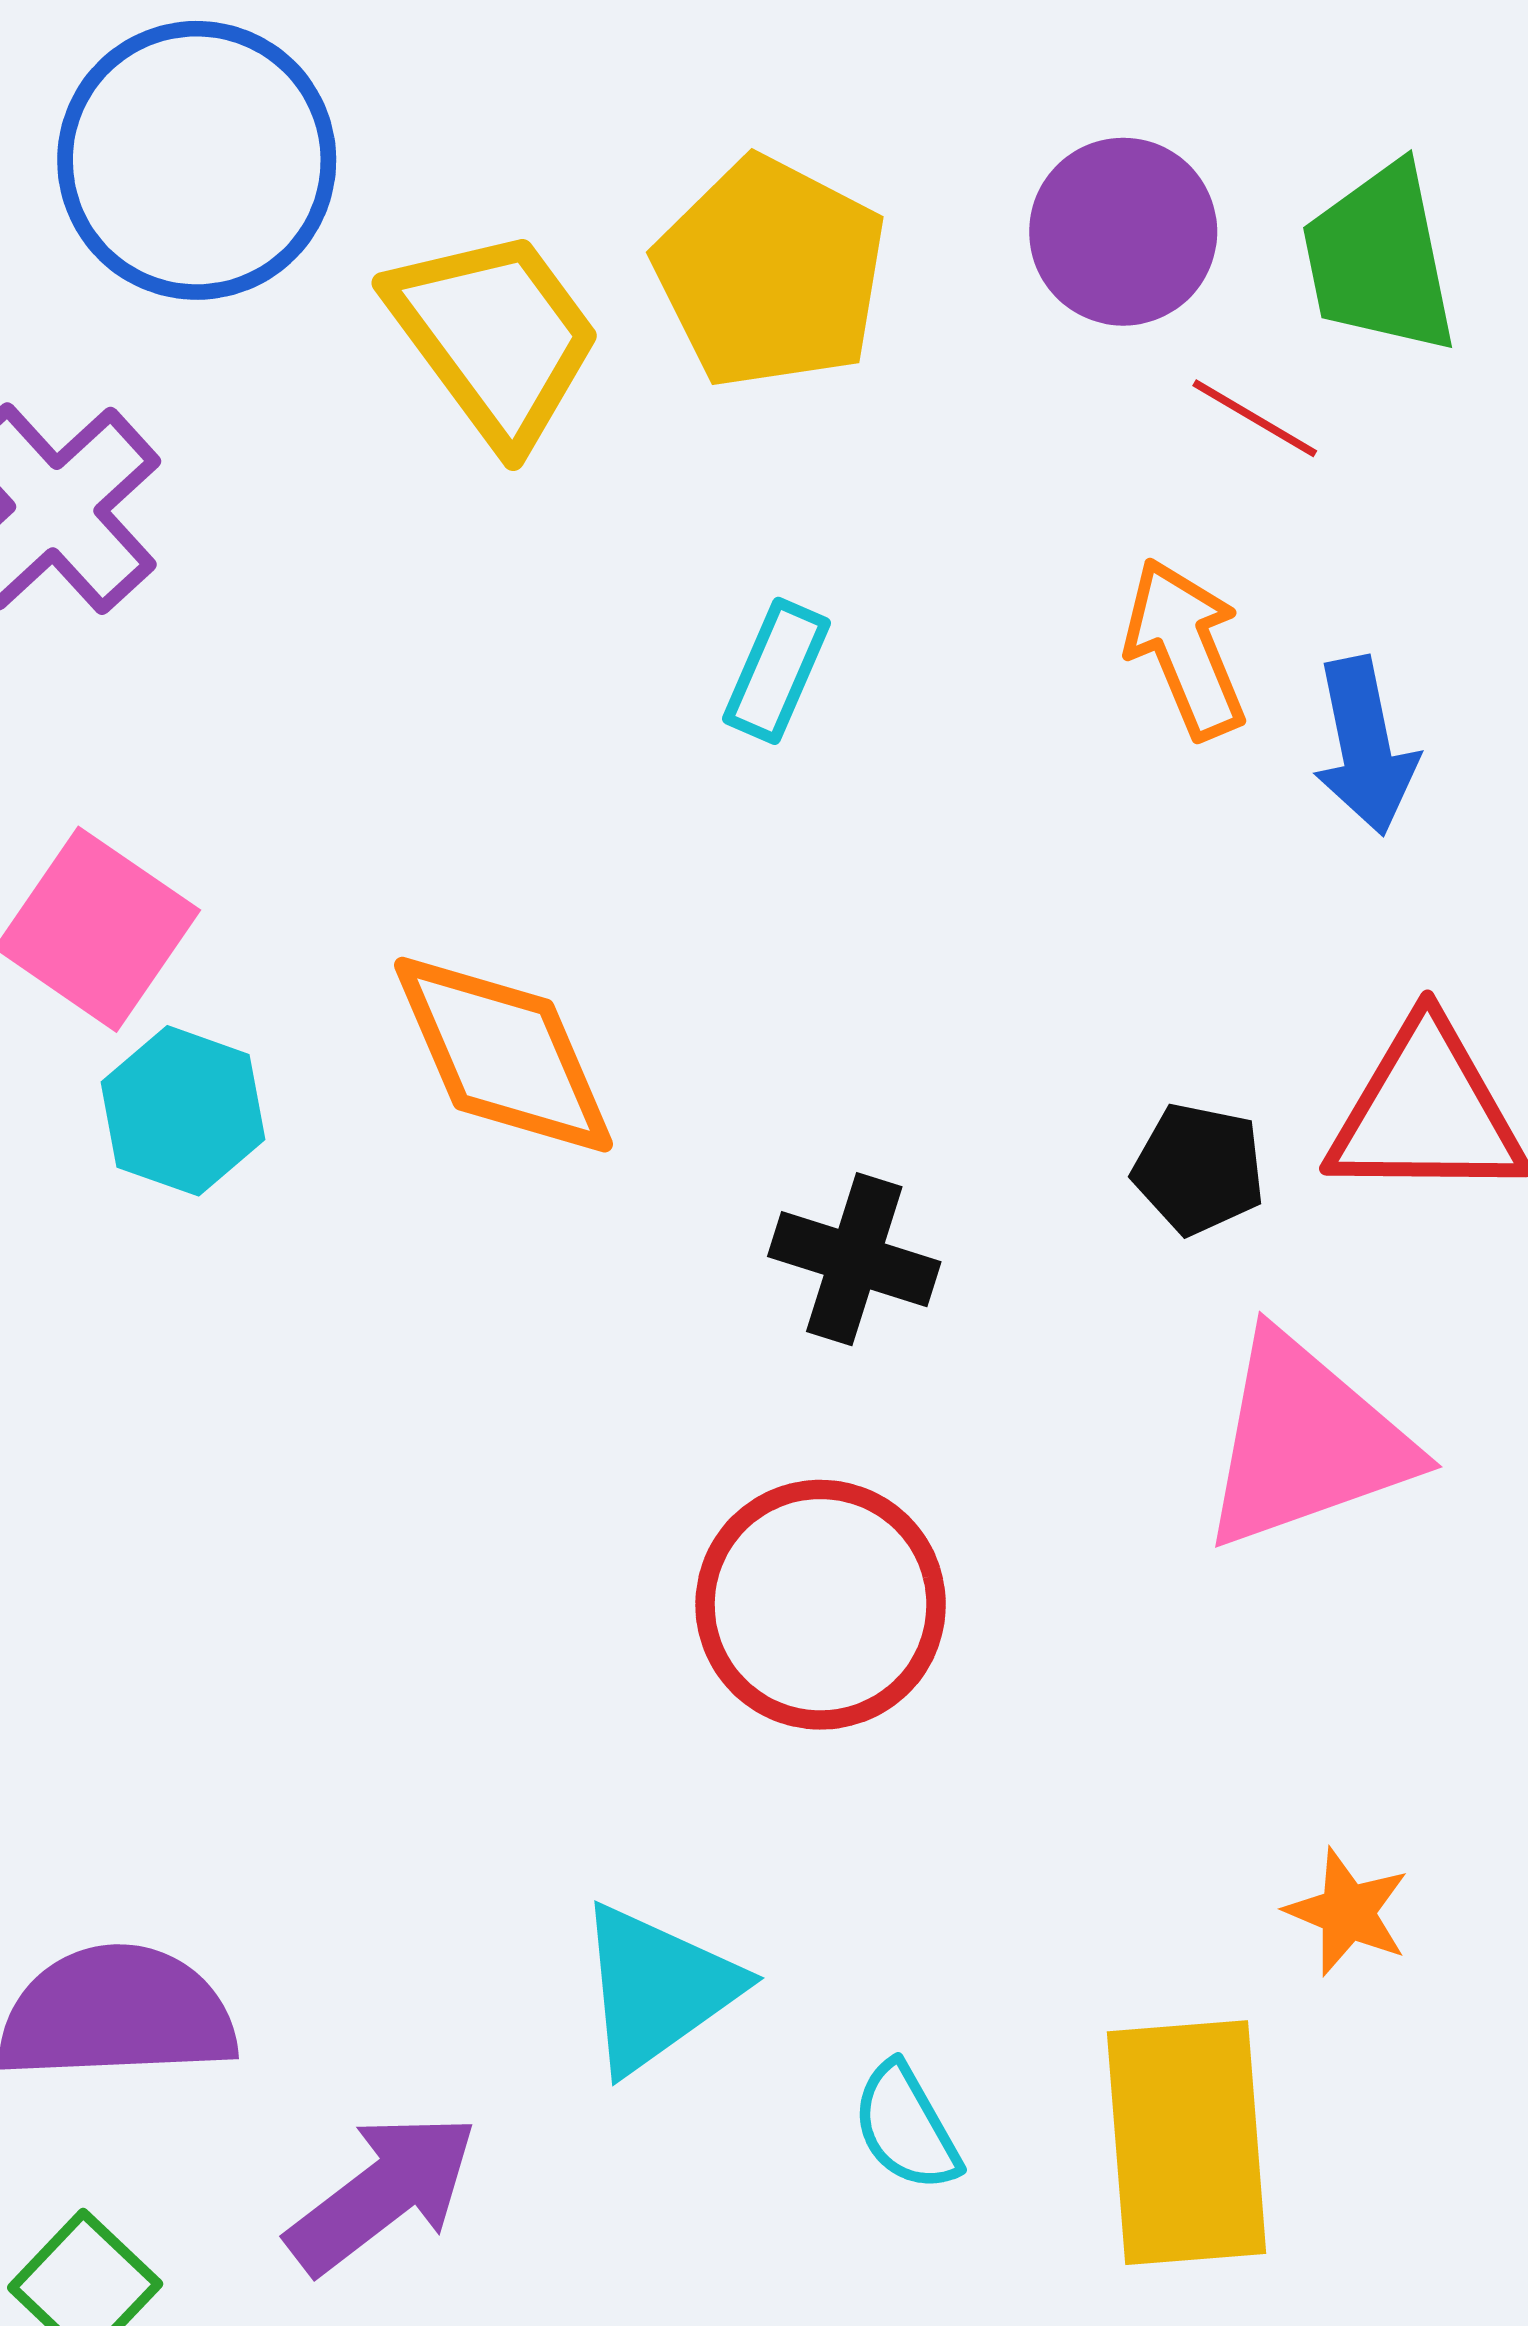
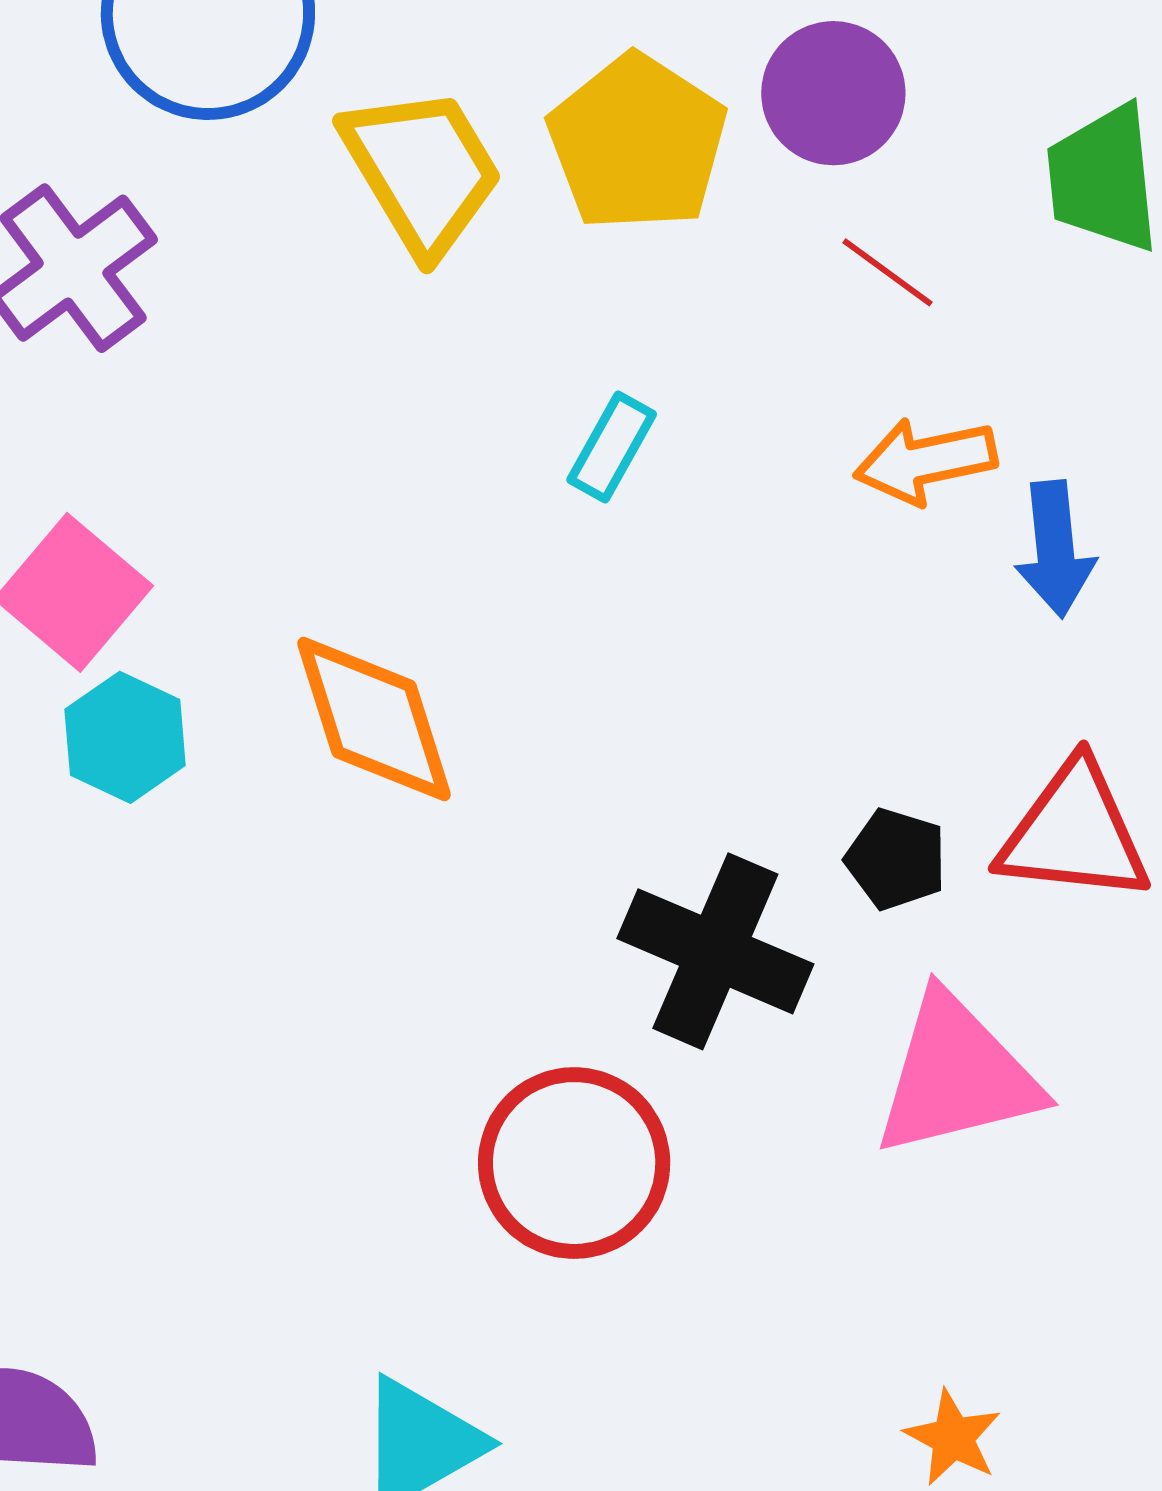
purple circle: (1123, 232) -> (833, 93), moved
red line: (1255, 418) -> (888, 272), moved
orange arrow: (1185, 648) -> (925, 461), turned -85
black cross: (854, 1259) -> (715, 951), moved, size x1.5

